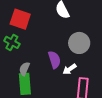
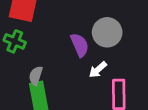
purple semicircle: (54, 60) -> (80, 45), moved

